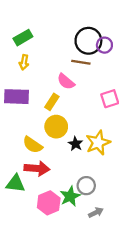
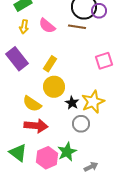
pink semicircle: (66, 82) -> (47, 26), moved
purple rectangle: (16, 97) -> (17, 59), turned 50
green triangle: (15, 183) -> (18, 153), moved, turned 30
gray circle: (86, 186) -> (81, 124), moved

